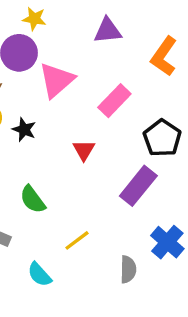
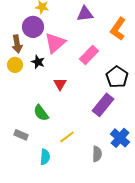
black star: (24, 130) -> (38, 62), moved
red triangle: (84, 150) -> (60, 84), moved
cyan semicircle: (39, 275) -> (45, 157), turned -133

